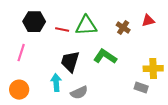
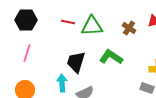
black hexagon: (34, 22) -> (26, 20), moved
red line: (62, 30) -> (68, 22), moved

